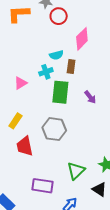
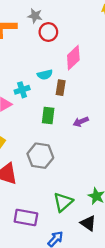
cyan cross: (46, 72) -> (22, 90), moved
green rectangle: (60, 92) -> (48, 115), size x0.7
purple arrow: (90, 97) -> (81, 122), turned 104

